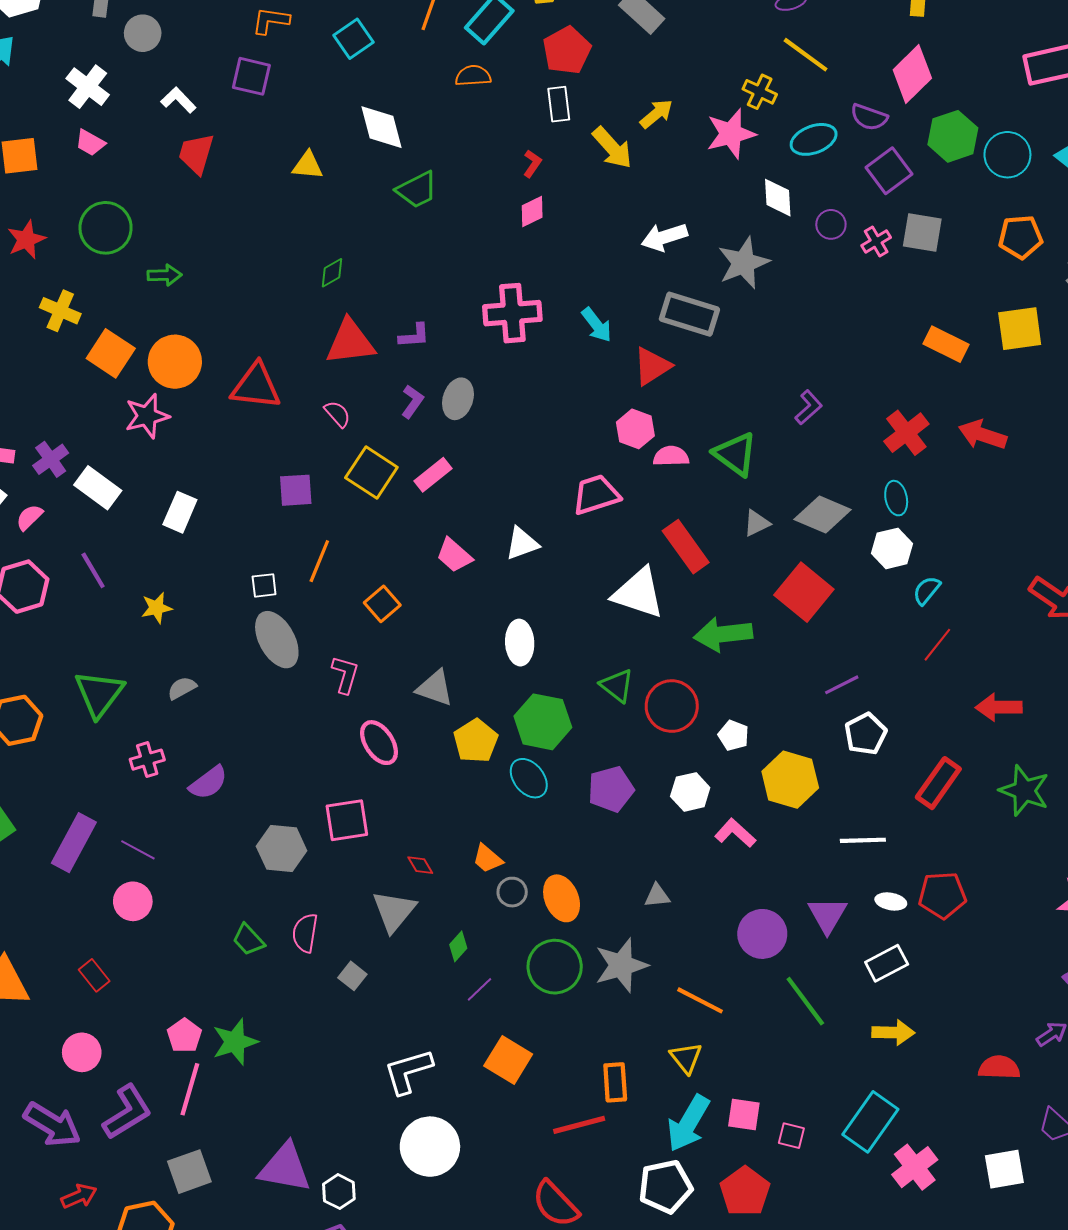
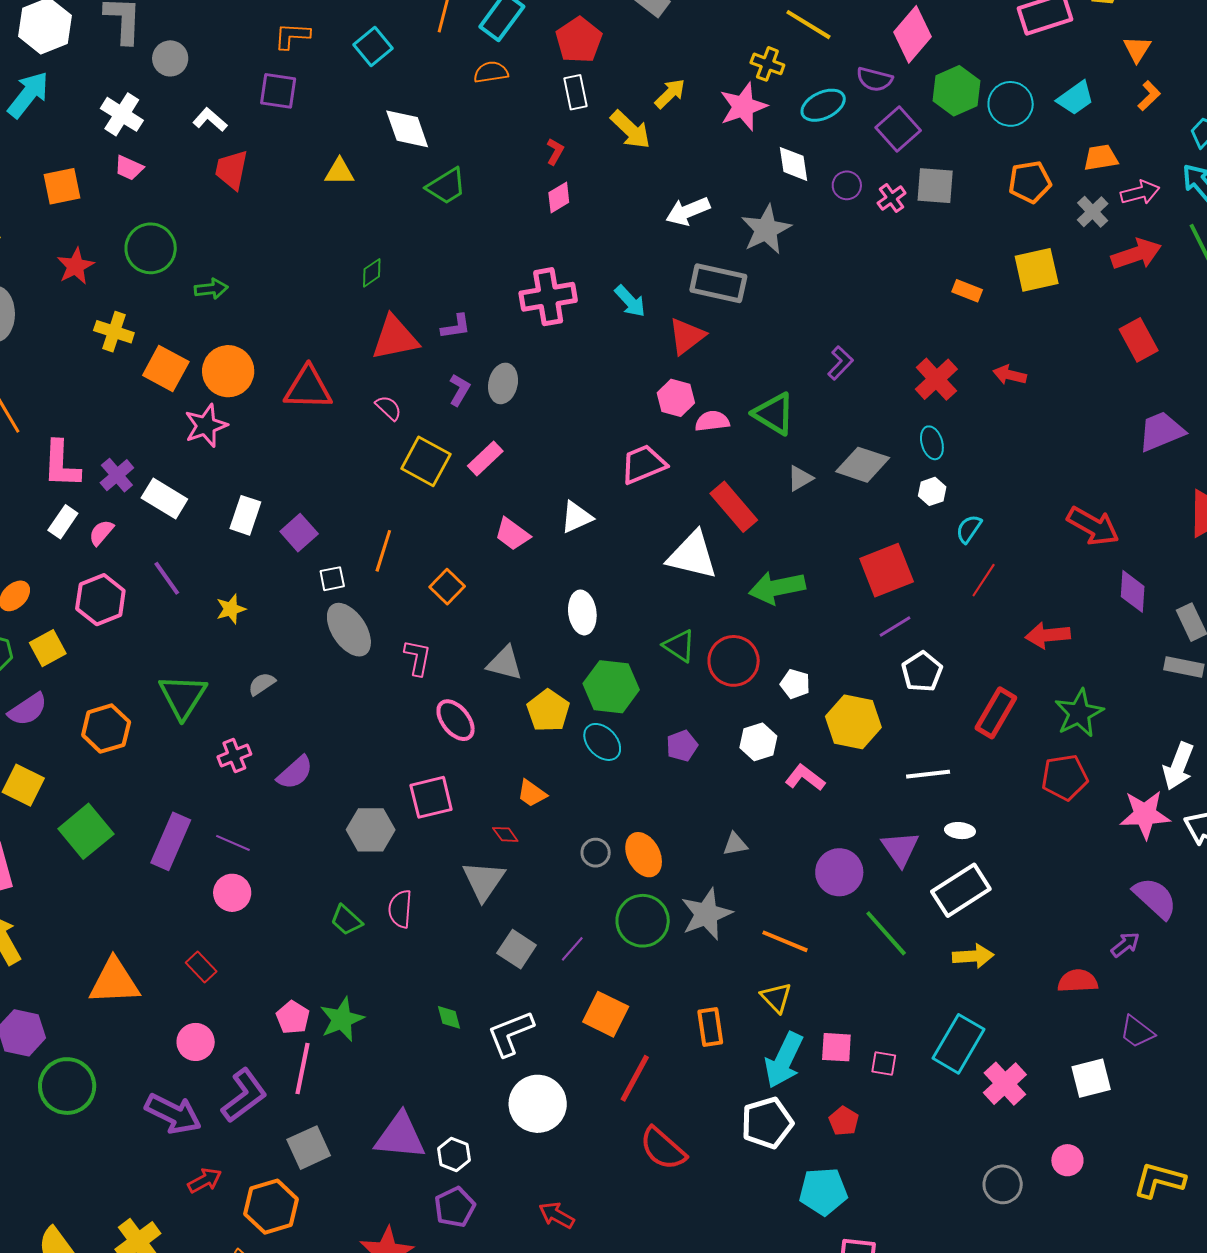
orange rectangle: (946, 344) -> (967, 291), size x0.7
red arrow: (983, 435) -> (1010, 375), size x0.7
purple square: (296, 490) -> (299, 533), moved, turned -33
white hexagon: (892, 548) -> (932, 491), size x0.7
red square: (804, 592) -> (887, 570), moved, turned 34
purple pentagon: (611, 789) -> (682, 746), size x0.7
green star: (1024, 791) -> (1079, 713), turned 30
orange trapezoid: (487, 859) -> (532, 793), moved
red pentagon: (942, 895) -> (1065, 777), moved
green diamond: (458, 946) -> (449, 1017), moved, turned -52
white rectangle: (887, 963) -> (961, 890), size x1.4
gray square: (352, 976) -> (517, 949), moved, size x1.4
red line: (579, 1125) -> (635, 1078), moved, turned -42
red pentagon: (745, 1191) -> (844, 1121), size x0.6

